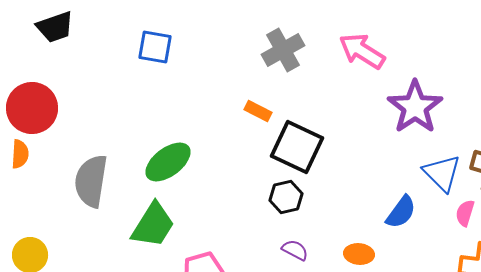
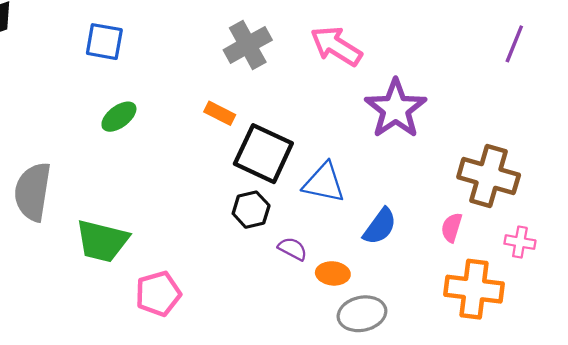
green ellipse: (168, 162) -> (119, 117), moved, size x0.7
blue triangle: (442, 173) -> (324, 183), moved, turned -33
green trapezoid: (153, 225) -> (102, 241), turned 72
purple semicircle: (295, 250) -> (293, 249), moved

